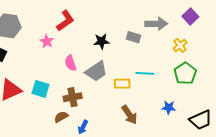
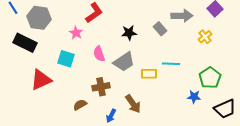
gray rectangle: (134, 37) -> (160, 29), turned 32
green pentagon: (185, 73) -> (210, 78), moved
cyan square: (41, 89) -> (66, 59), moved
brown arrow: (129, 115) -> (133, 104), moved
brown semicircle: (61, 117) -> (80, 105), moved

